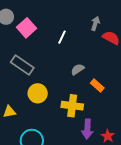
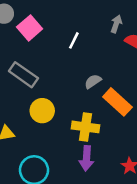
orange rectangle: (97, 86) -> (117, 102), size x1.6
purple arrow: (87, 129) -> (86, 158), moved

